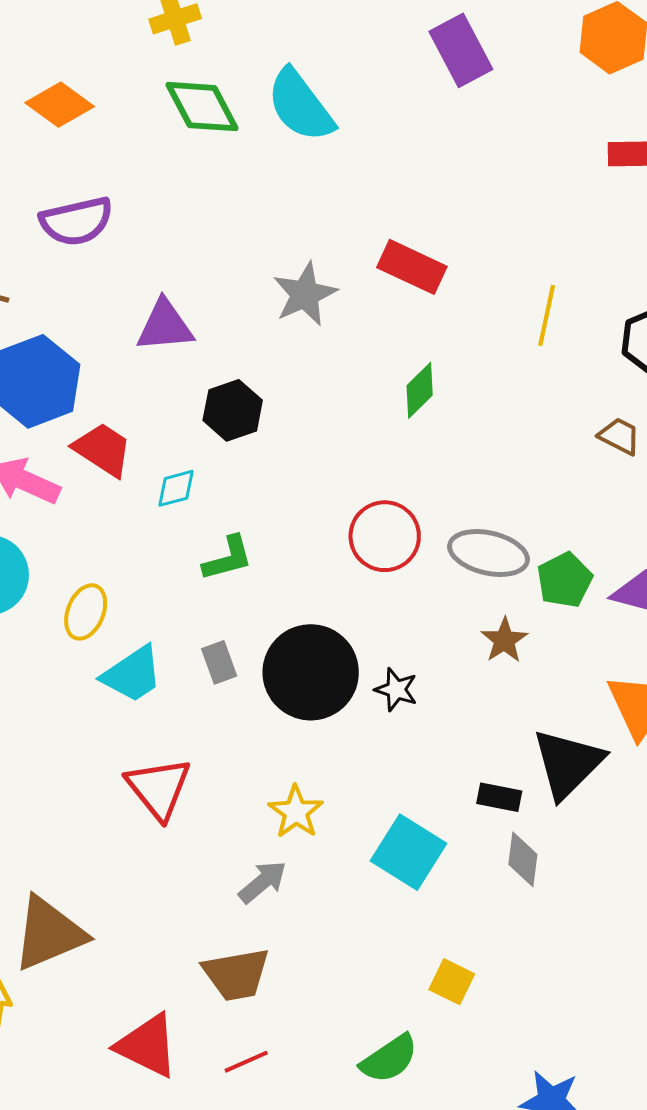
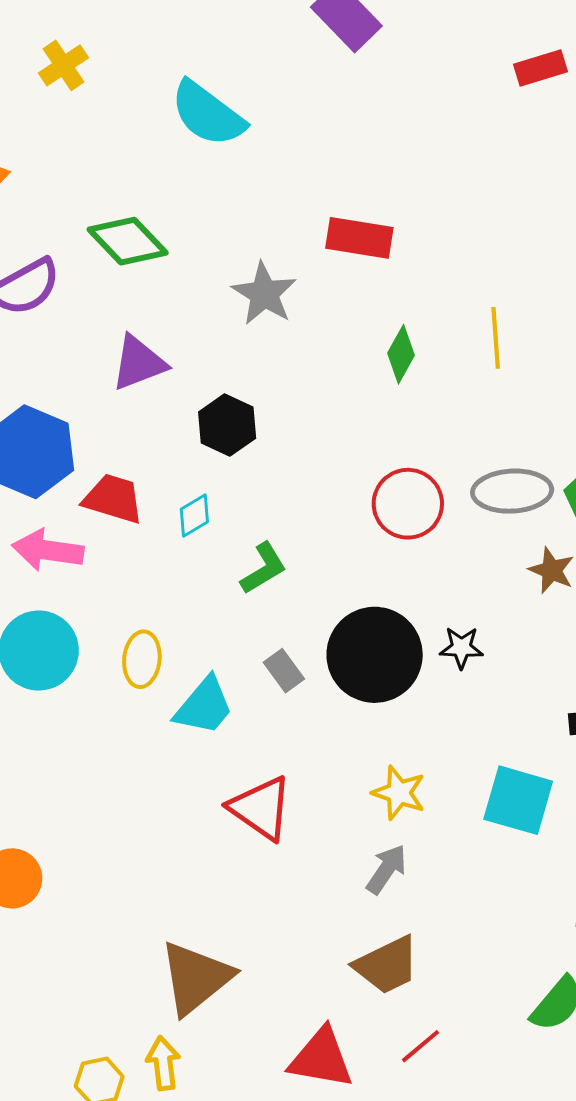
green diamond: (202, 107) -> (128, 241), moved
yellow line: (547, 315) -> (496, 338), moved

